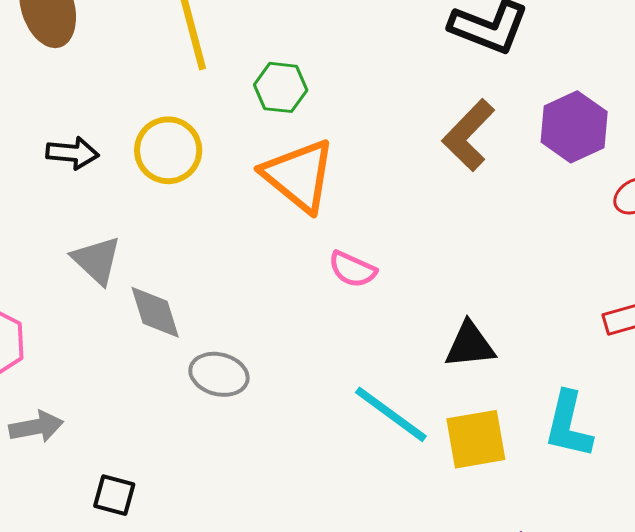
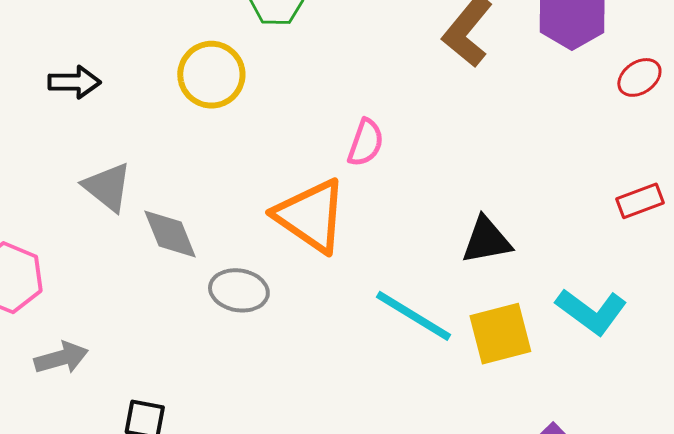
yellow circle: (168, 150) -> (211, 75), moved
orange triangle: (299, 176) -> (311, 216), moved
pink semicircle: (352, 269) -> (366, 143), moved, turned -90
cyan L-shape: (568, 425) -> (591, 311), turned -62

